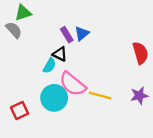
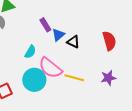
blue triangle: (82, 33) -> (58, 35), moved
black triangle: (60, 54) -> (73, 42), moved

